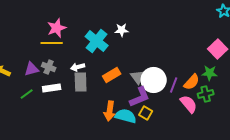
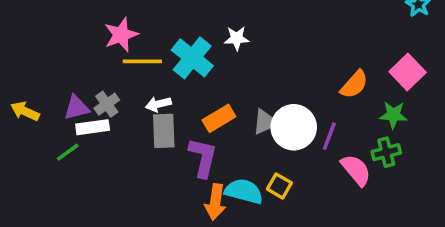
yellow line: (52, 43) -> (142, 61), moved
gray cross: (49, 67) -> (107, 104), turned 32
gray triangle: (138, 77) -> (265, 122), turned 42
orange semicircle: (192, 82) -> (354, 85), moved
white rectangle: (52, 88) -> (93, 127), moved
purple L-shape: (140, 97) -> (203, 157), moved, turned -55
orange arrow: (110, 111) -> (215, 202), moved

